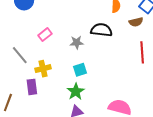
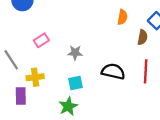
brown semicircle: (136, 22) -> (142, 37), turned -72
black semicircle: (101, 30) -> (113, 71), moved

